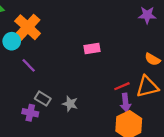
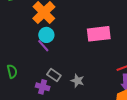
cyan circle: (12, 41) -> (46, 35), moved
pink rectangle: (92, 49) -> (99, 34), size x1.6

